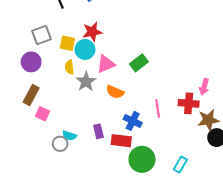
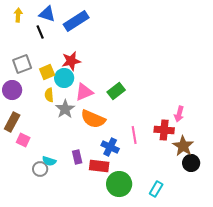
yellow square: (67, 43) -> (47, 72), turned -35
orange semicircle: (115, 92) -> (93, 119), size x1.4
brown star: (208, 120) -> (183, 146), turned -30

